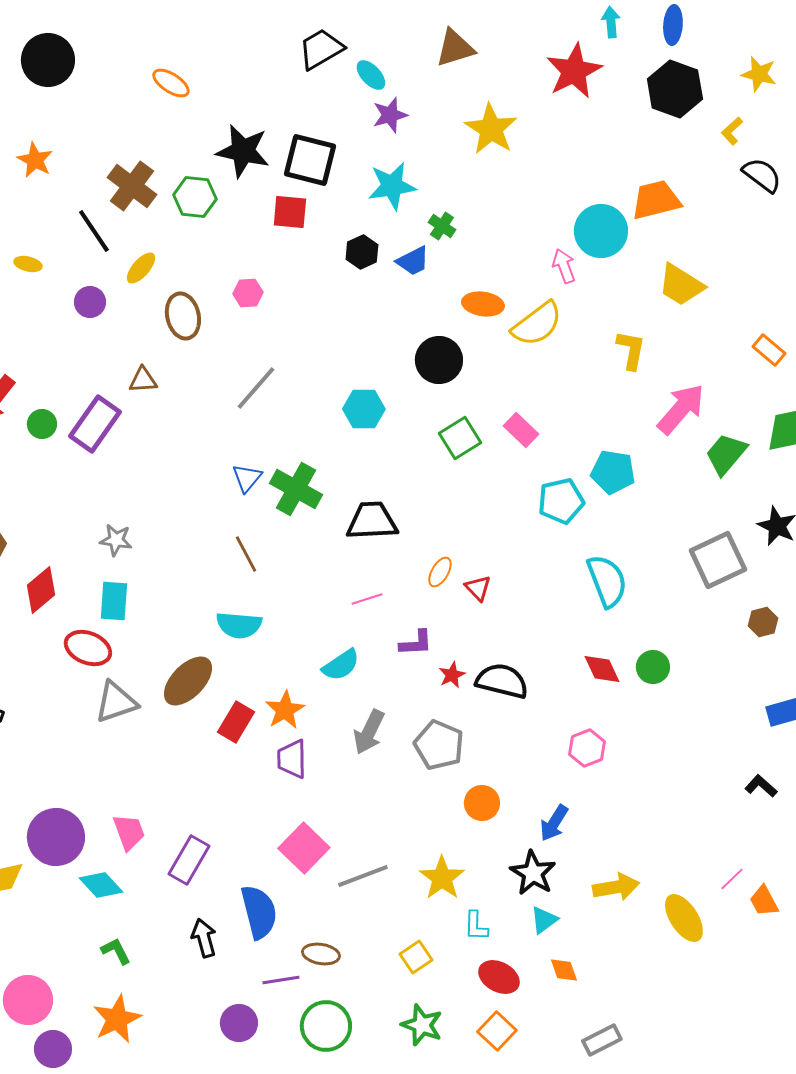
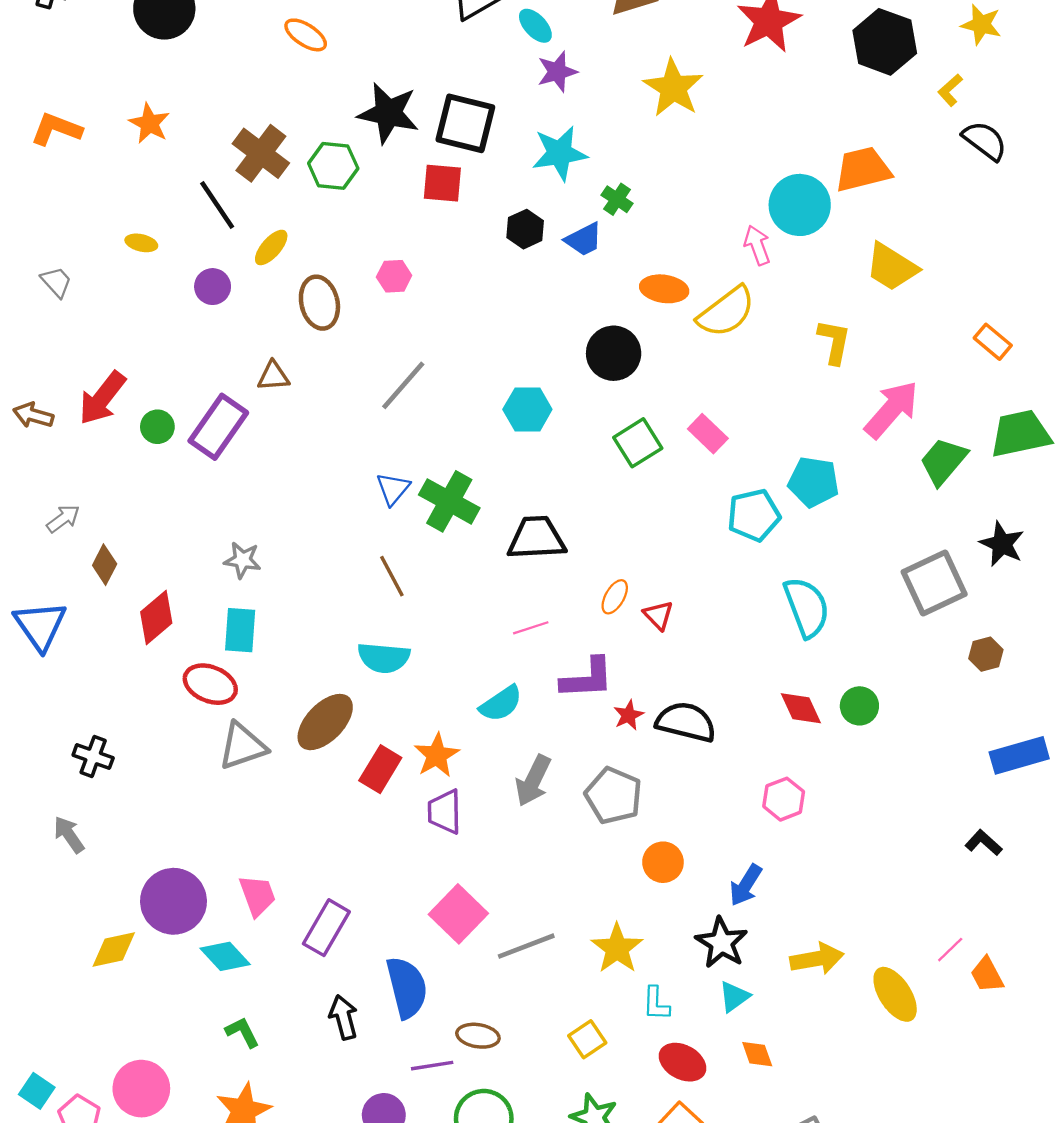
purple L-shape: (416, 643) -> (587, 678), size x1.4

